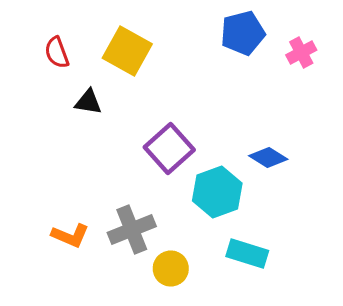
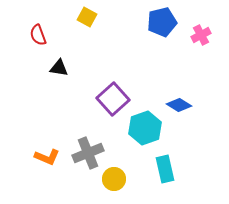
yellow square: (127, 51) -> (87, 17), moved, size x0.6
cyan rectangle: (247, 254) -> (165, 169), turned 60

